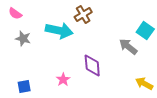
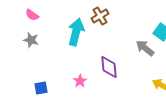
cyan arrow: (59, 31) -> (76, 32), turned -88
gray star: (23, 39) -> (31, 40), moved

